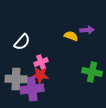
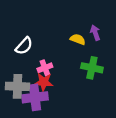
purple arrow: (87, 30) -> (95, 33), turned -104
green cross: (92, 72) -> (92, 68), moved

